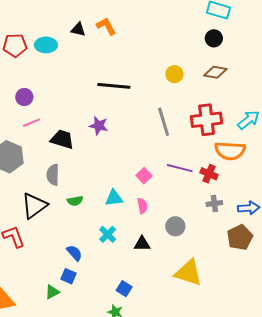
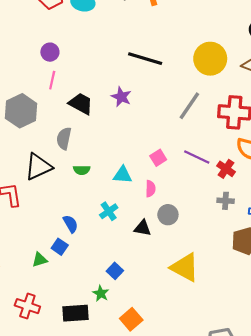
yellow circle: (174, 74) -> (210, 59), size x1.8
gray line: (164, 122) -> (189, 106), turned 40
pink line: (31, 123) -> (52, 80), turned -66
gray circle: (175, 226) -> (168, 215), moved

